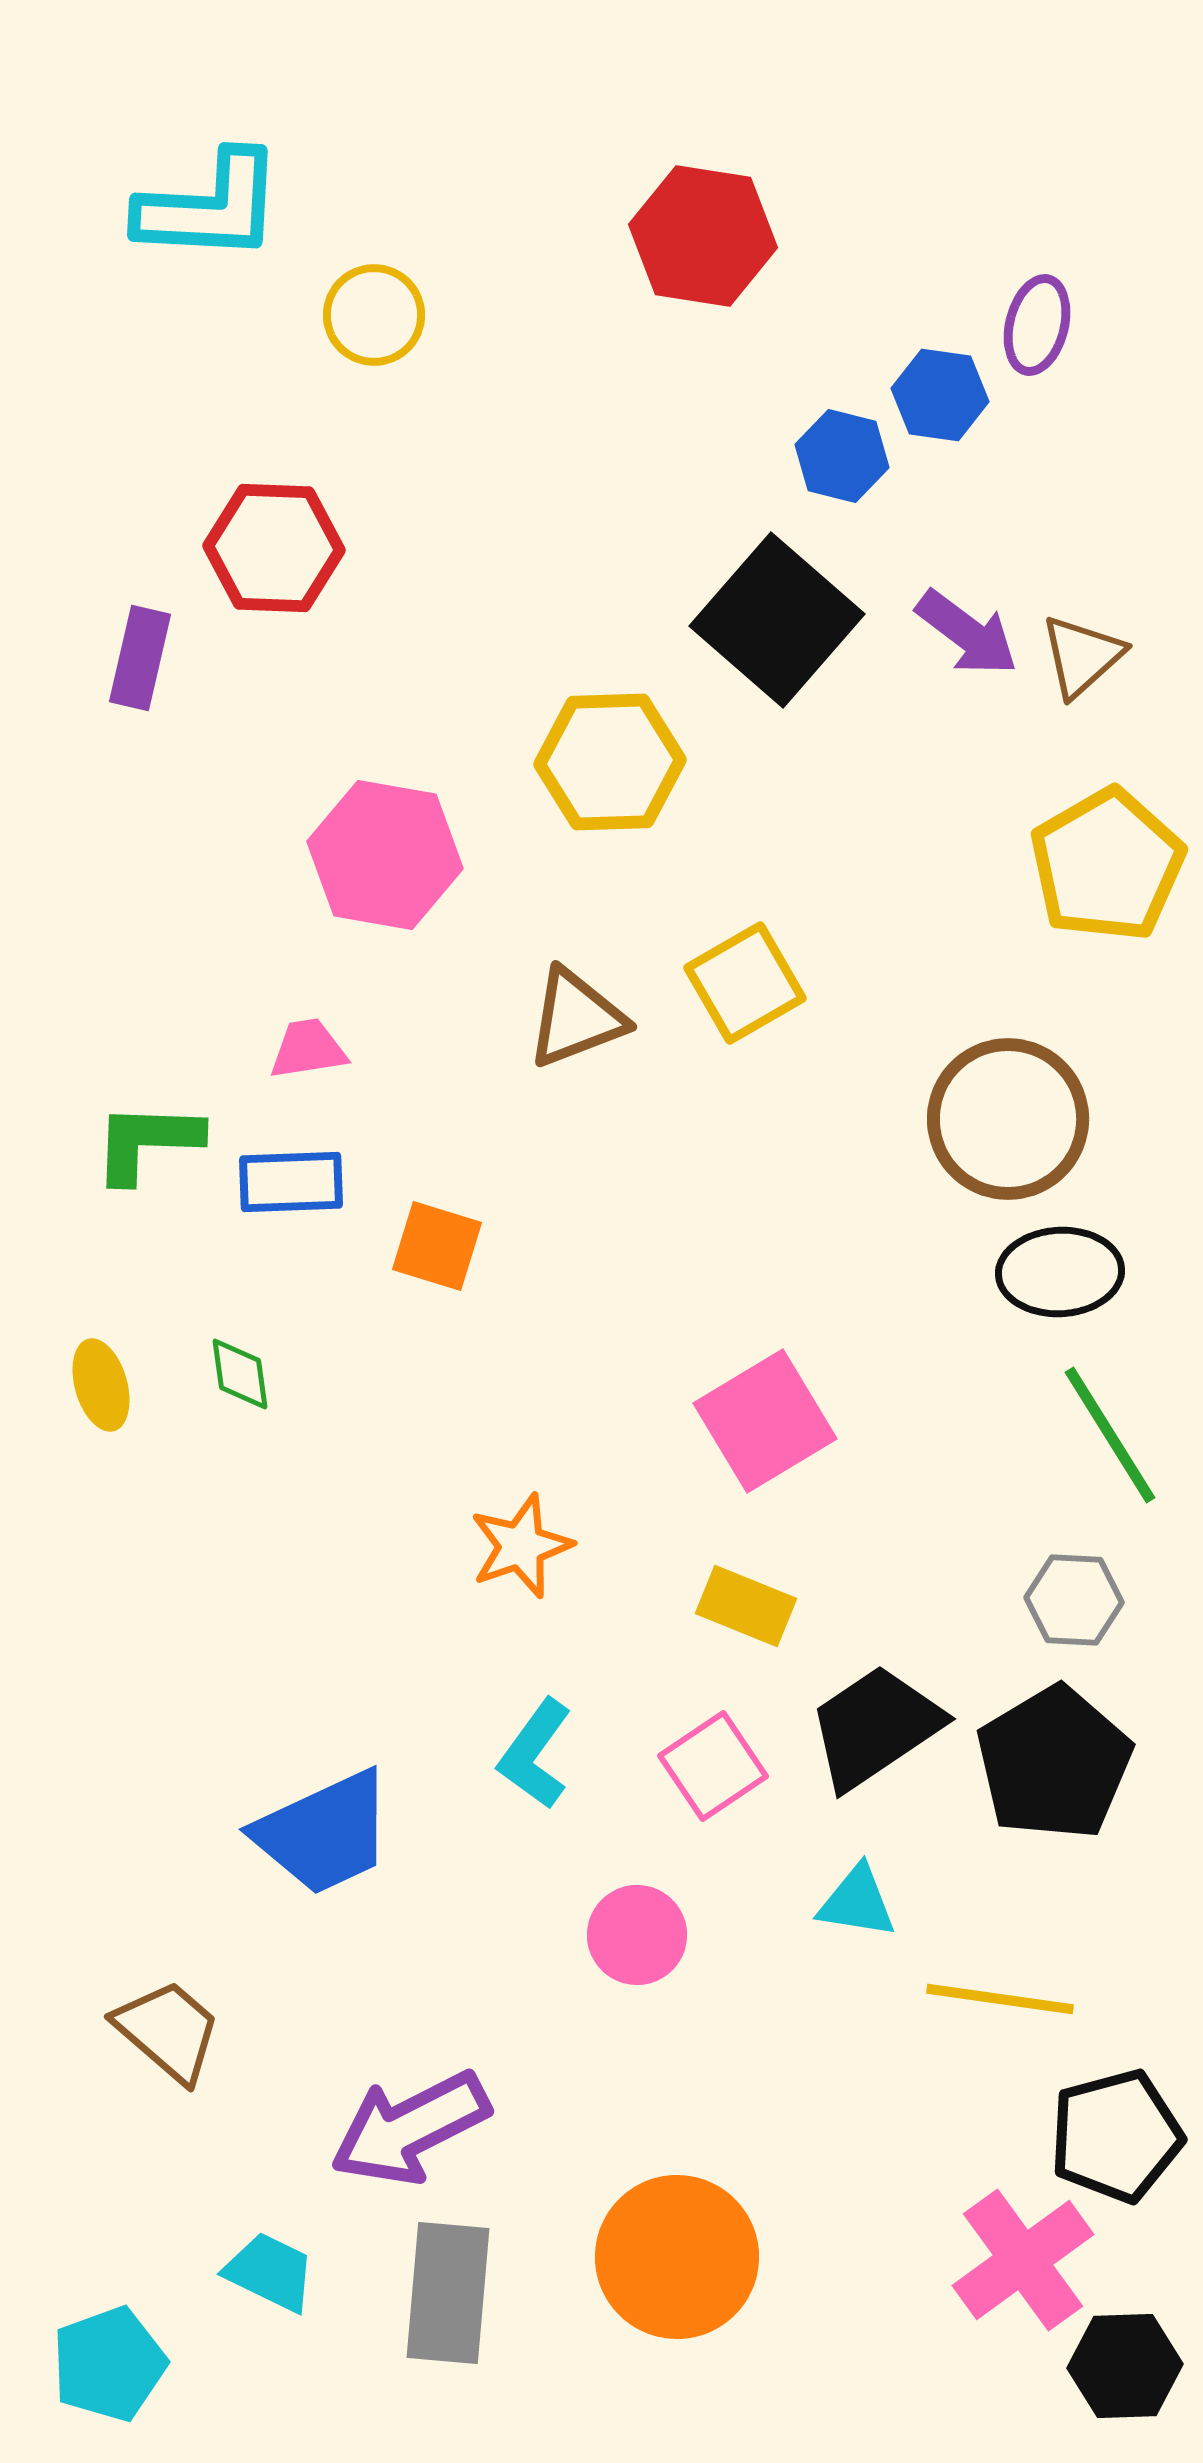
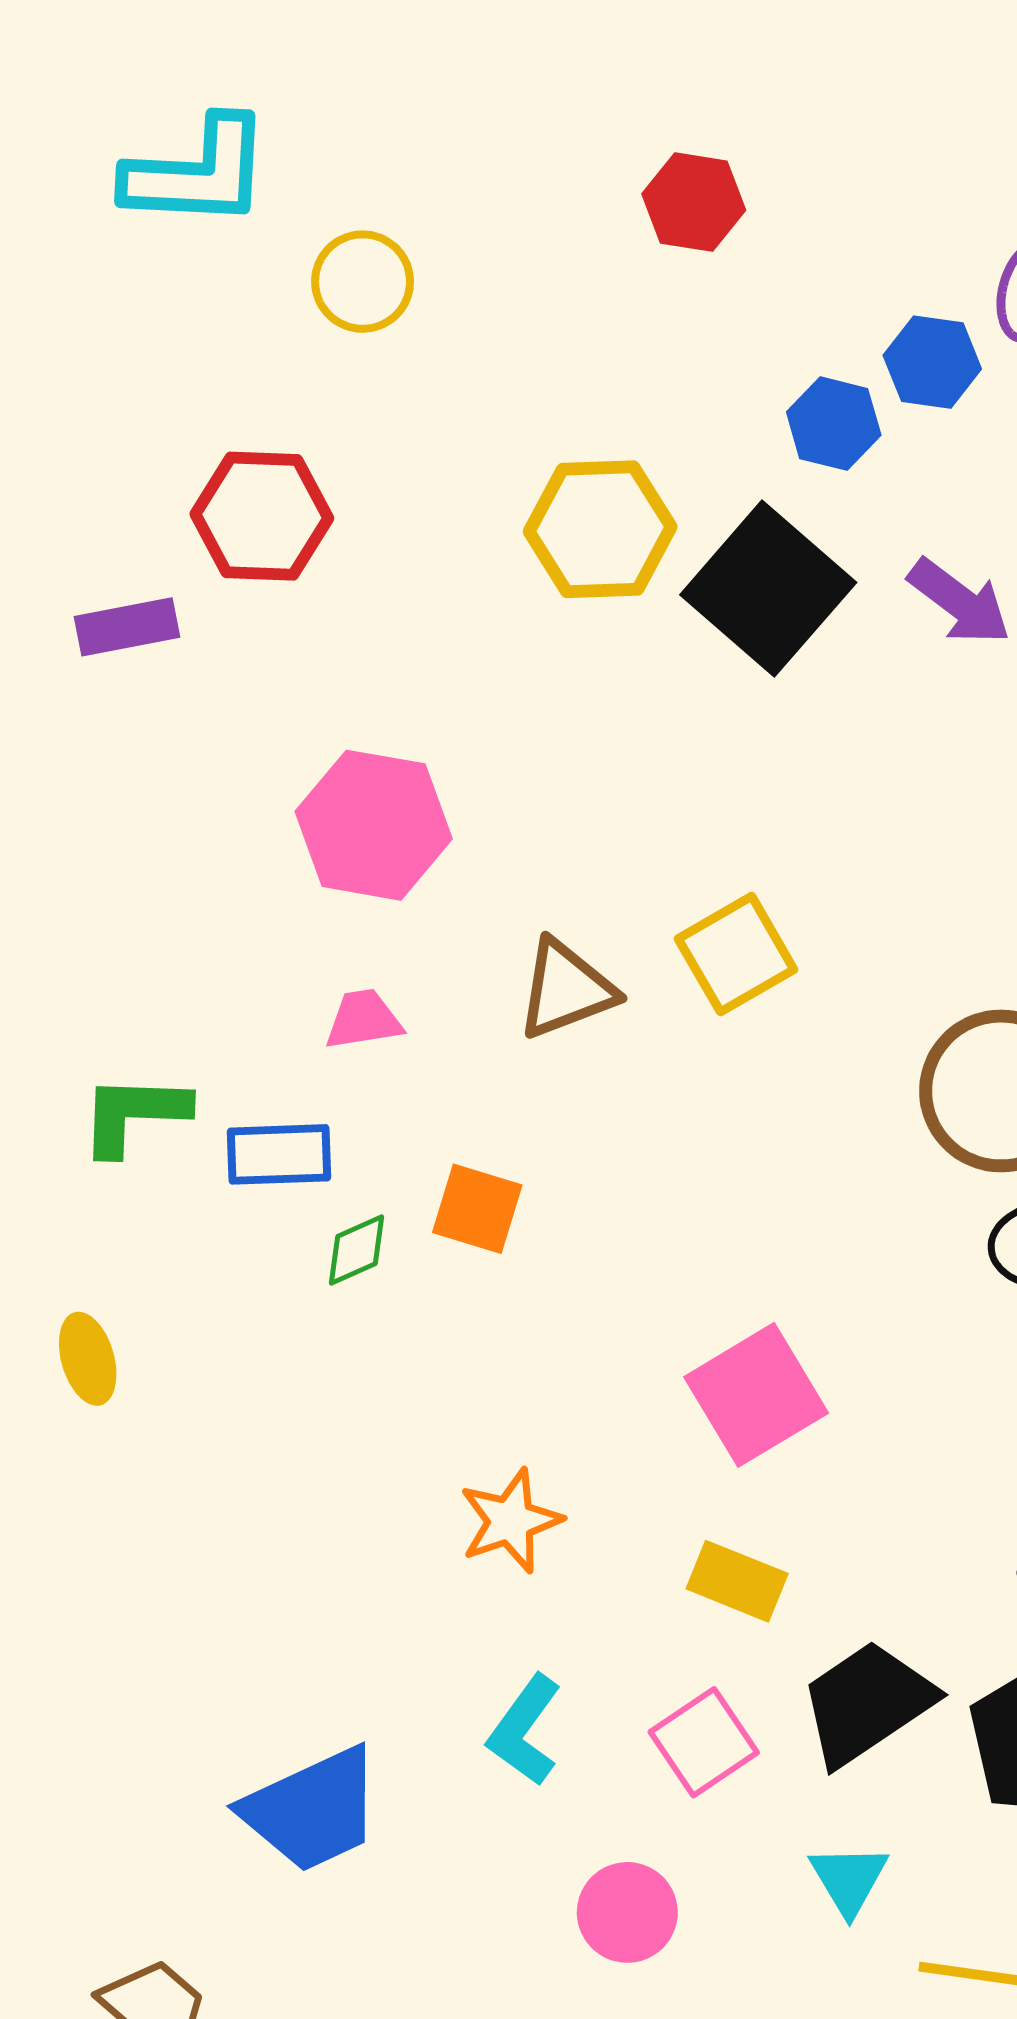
red hexagon: (703, 236) -> (694, 202), size x0.7
purple rectangle: (140, 658) -> (127, 627), turned 66
yellow hexagon: (610, 762) -> (600, 529), moved
pink trapezoid: (308, 1049) -> (364, 1019), moved
orange square: (437, 1246) -> (477, 1209), moved
green diamond: (240, 1374) -> (356, 1250), moved, turned 74
cyan triangle: (857, 1902) -> (849, 1879), turned 50

